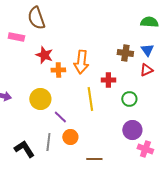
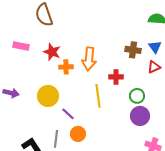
pink rectangle: (16, 37) -> (21, 46), moved
purple circle: (132, 130) -> (140, 116), moved

